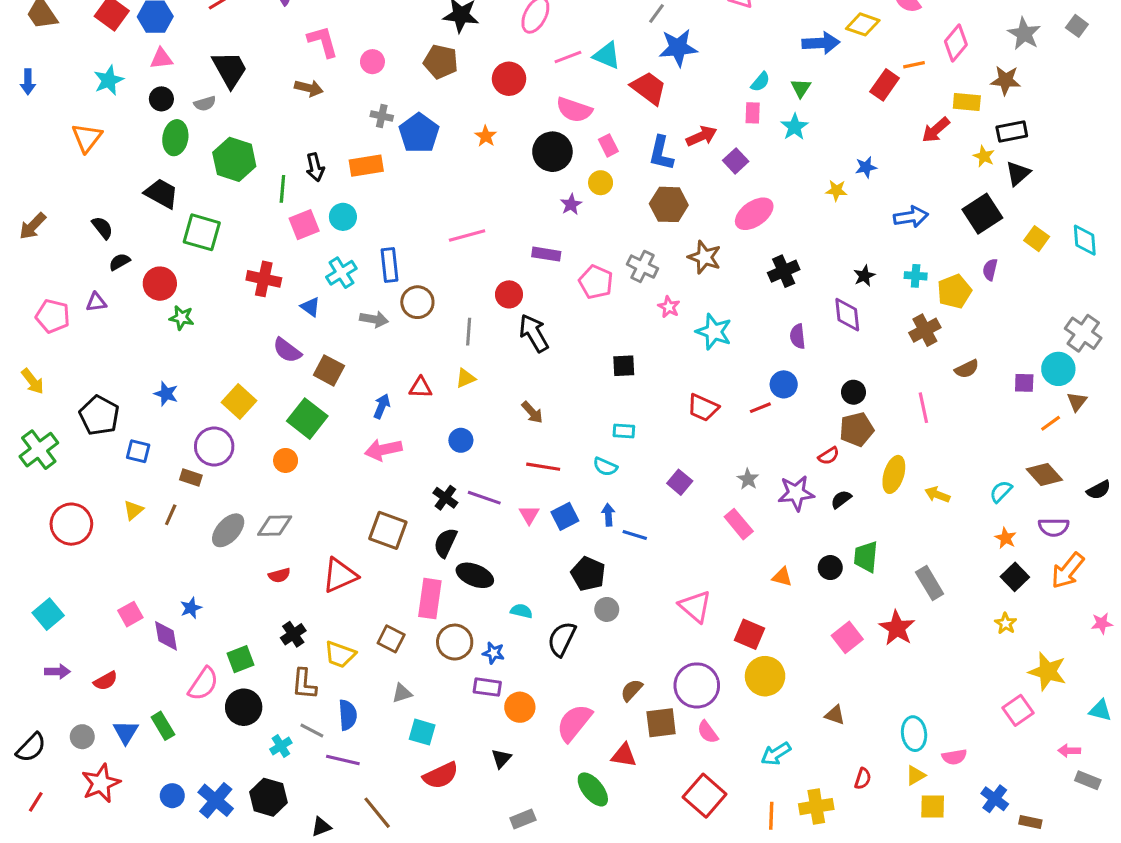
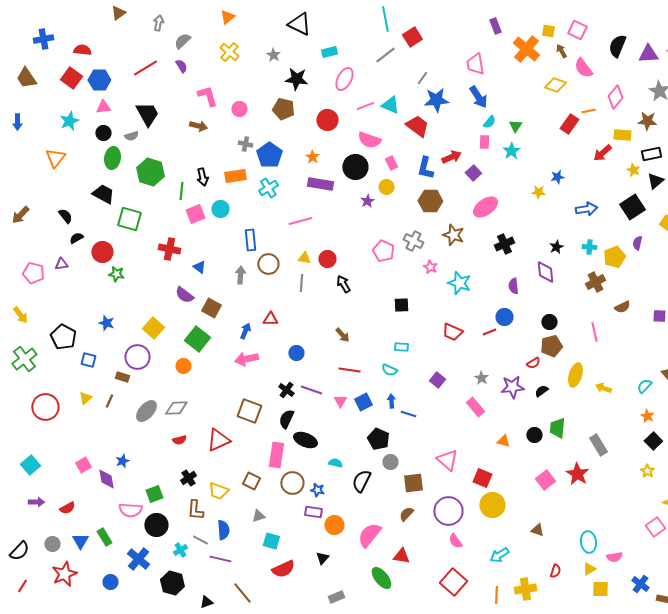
blue arrow: (821, 43) -> (478, 97), moved, turned 60
purple rectangle: (546, 254) -> (320, 184), moved, size x1.4
cyan cross: (341, 273) -> (268, 188), moved
gray arrow: (374, 319) -> (240, 275), turned -96
black arrow: (534, 333) -> (343, 284), size x0.7
yellow triangle: (466, 378) -> (304, 258), moved, turned 32
pink semicircle: (203, 684) -> (130, 510), turned 60
brown square: (661, 723) -> (413, 483), moved
blue cross: (216, 800) -> (138, 559), moved

